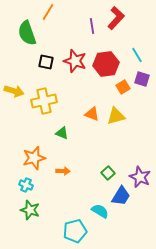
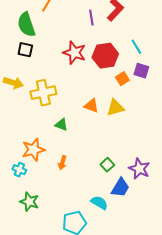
black square: (46, 62) -> (25, 50), moved
orange arrow: (63, 171) -> (62, 163), turned 104
cyan cross: (26, 185) -> (19, 170), moved

